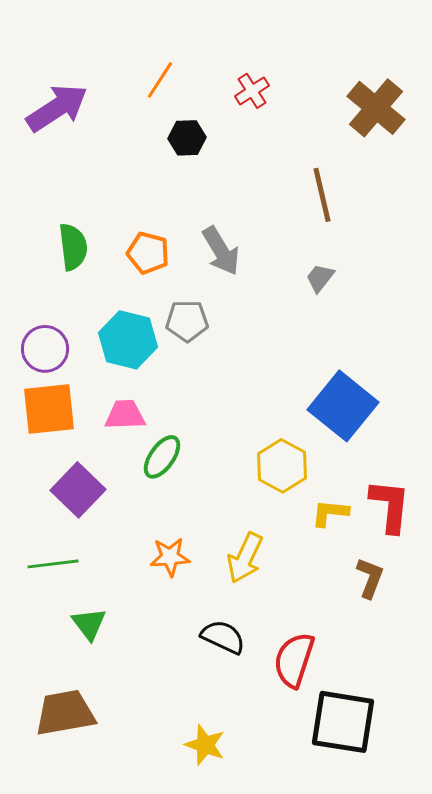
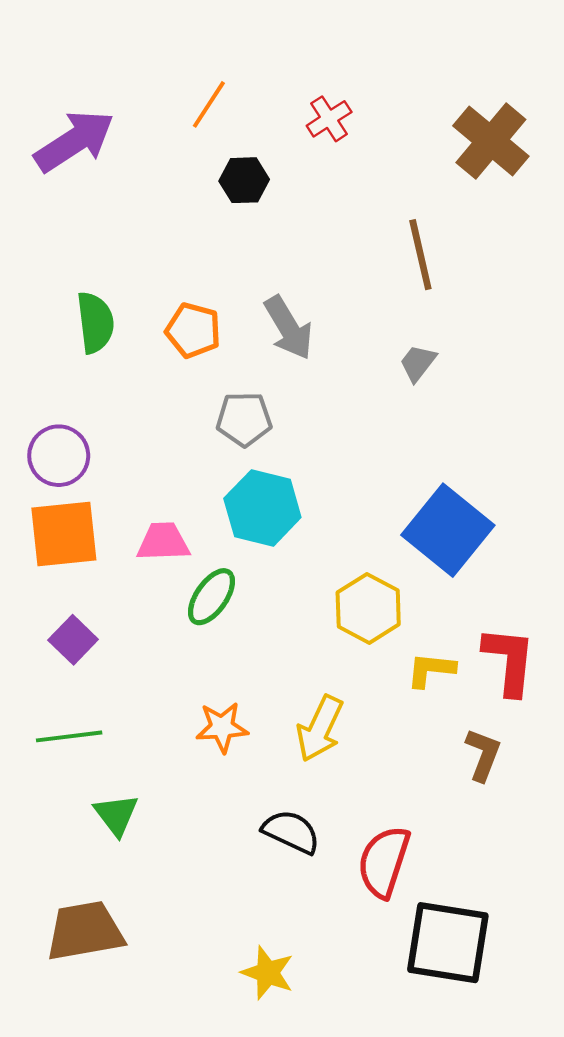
cyan hexagon: (128, 340) -> (262, 508), moved
purple square: (78, 490) -> (73, 640), moved, size x0.7

